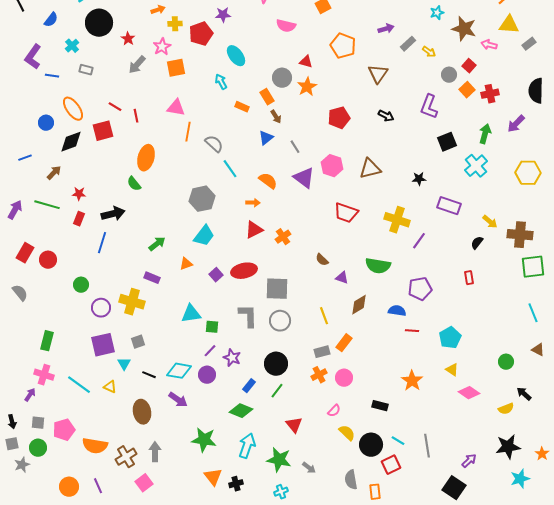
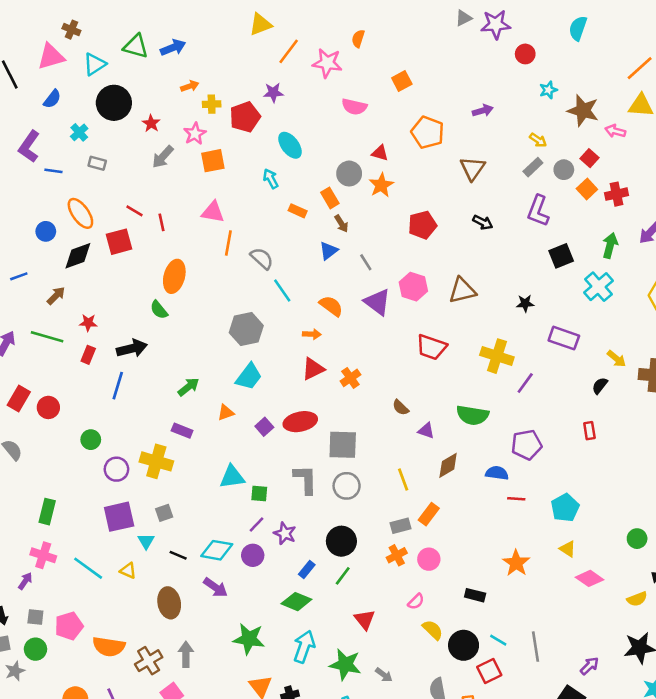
gray rectangle: (408, 44) -> (533, 167), moved

